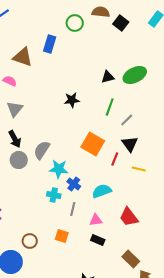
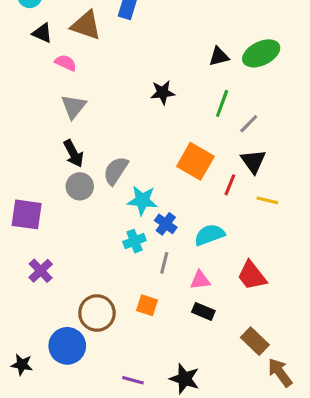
cyan cross: (54, 195) -> (134, 241), turned -32
brown circle: (30, 241) -> (97, 313), size x1.5

